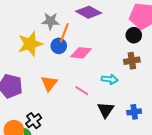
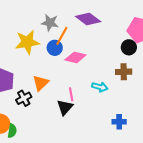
pink line: (82, 91) -> (71, 94), turned 40
black triangle: (106, 110) -> (65, 107), moved
black cross: (34, 121) -> (24, 98), moved

